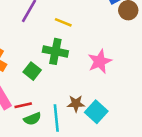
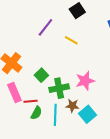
green cross: (55, 51) -> (59, 88), moved, turned -30
pink star: (100, 61) -> (85, 81), moved
green semicircle: (32, 119) -> (36, 113), turned -48

